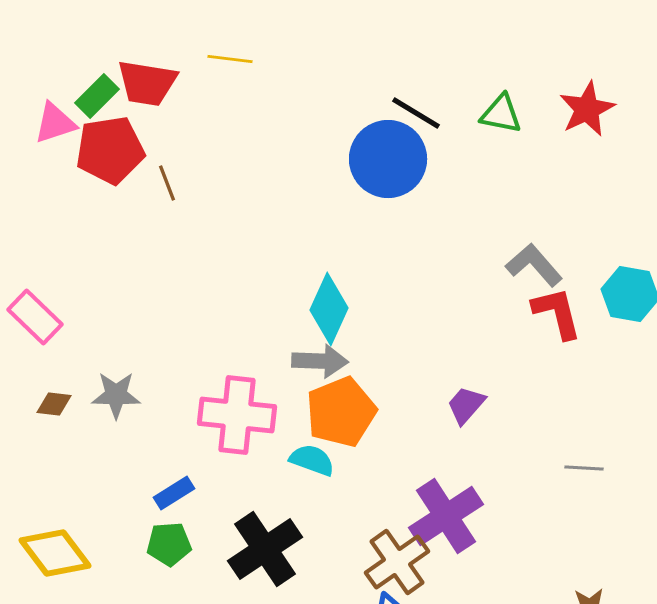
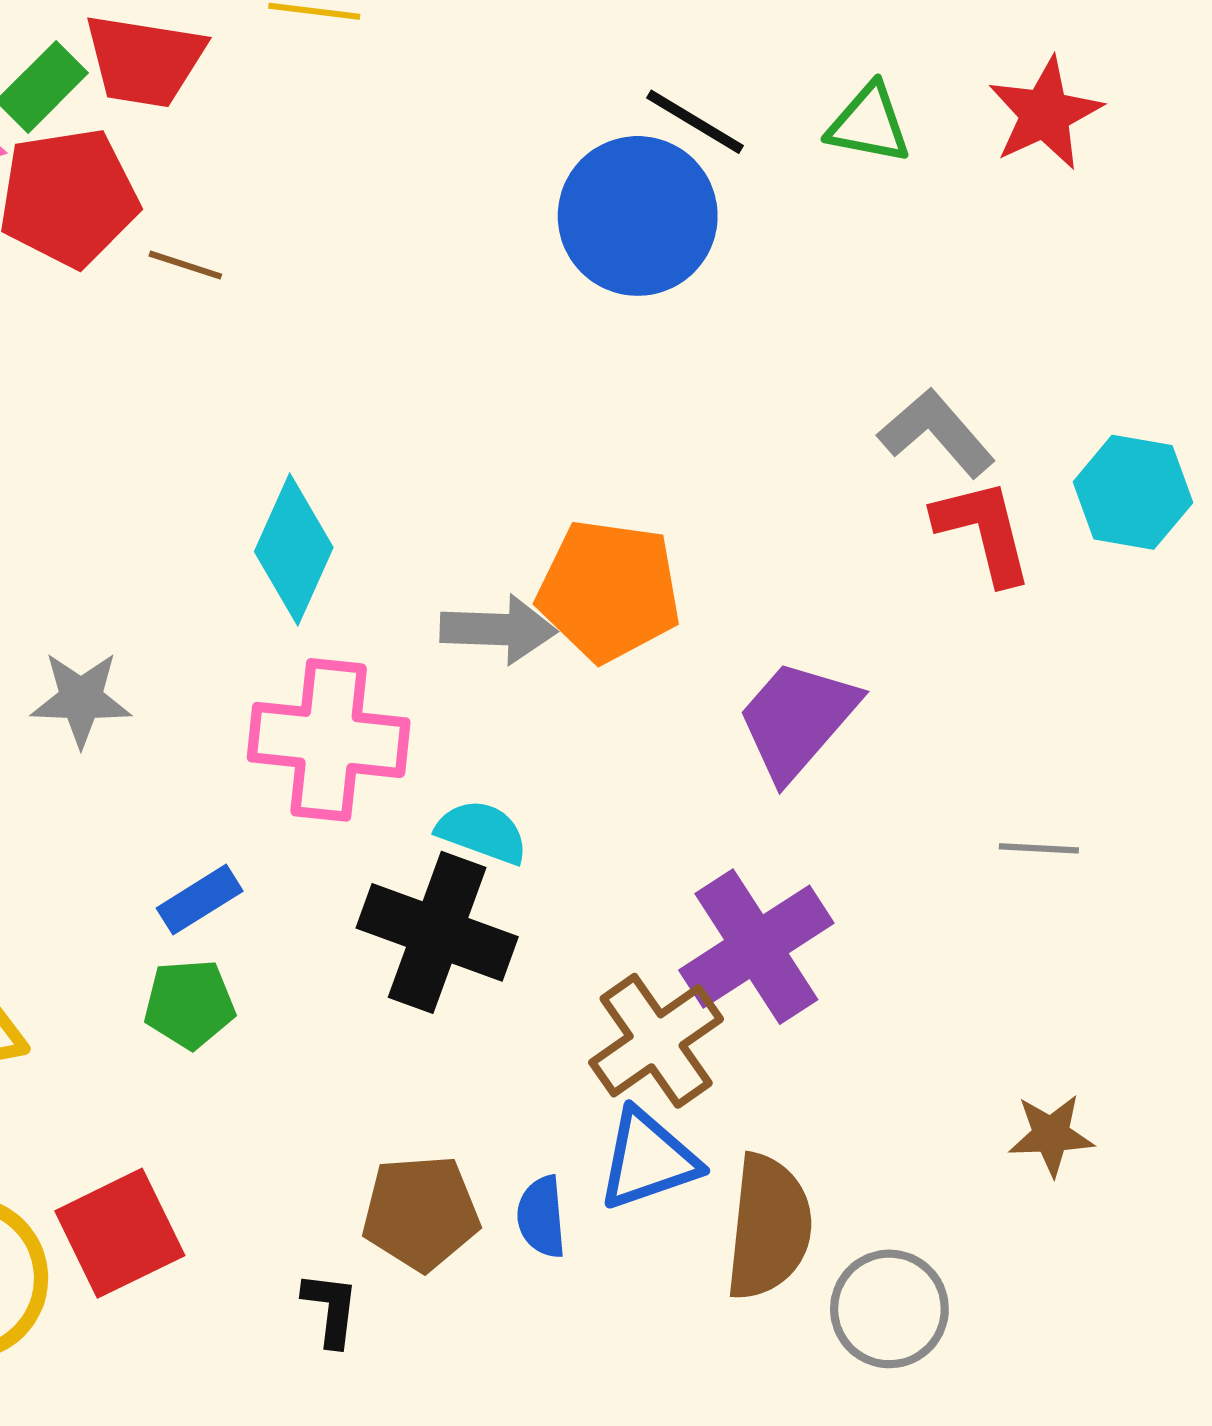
brown line: (167, 183) -> (185, 265), turned -51
cyan diamond: (329, 309) -> (294, 550), moved
purple trapezoid: (466, 405) -> (797, 719), size x1.6
orange pentagon: (341, 412) -> (609, 590), moved, turned 30
black cross: (265, 549) -> (437, 932), moved, turned -36

